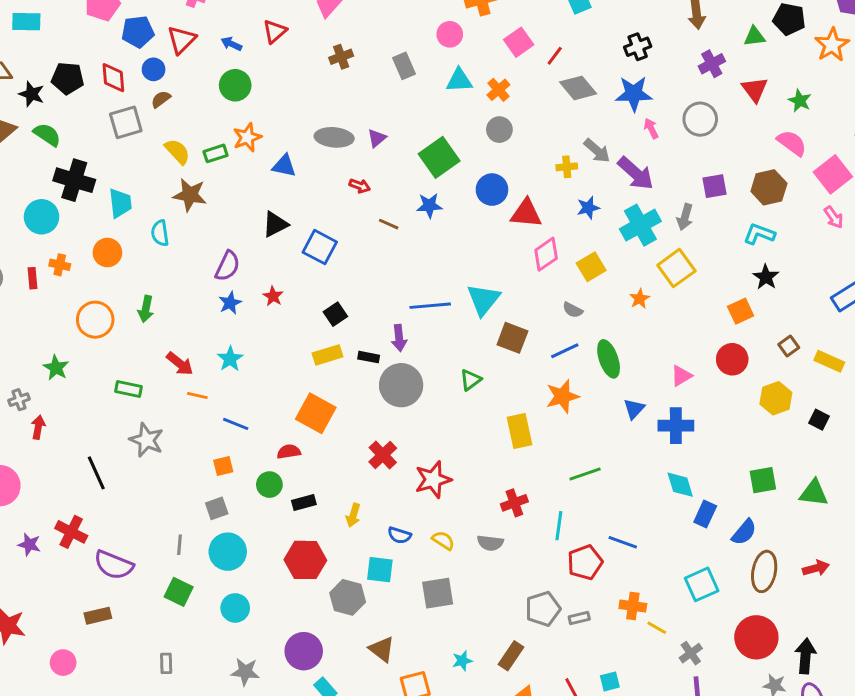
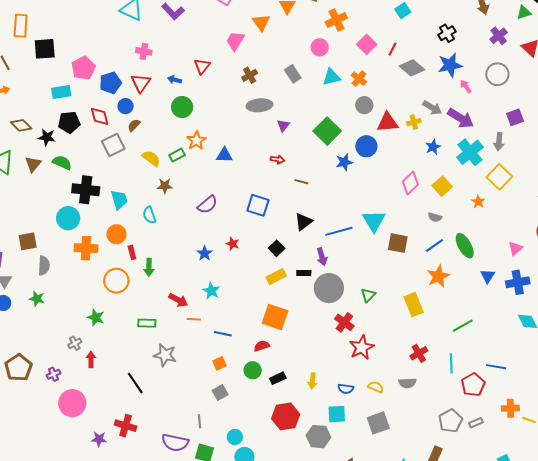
cyan rectangle: (26, 22) -> (61, 92), moved
gray ellipse: (334, 137) -> (259, 105), moved
brown star: (190, 195) -> (165, 186), size x0.7
blue star: (429, 206) -> (344, 162), moved
red triangle: (526, 213) -> (388, 122), moved
black triangle: (275, 224) -> (303, 222), moved
orange cross: (60, 265) -> (86, 248), size x1.6
purple semicircle: (227, 266) -> (207, 205), moved, turned 35
red rectangle: (33, 278) -> (132, 252), moved
green triangle: (471, 380) -> (368, 295), moved
red cross: (383, 455) -> (344, 322), moved
cyan circle: (228, 552) -> (235, 437), moved, size x0.6
purple semicircle: (114, 565) -> (175, 443), moved

